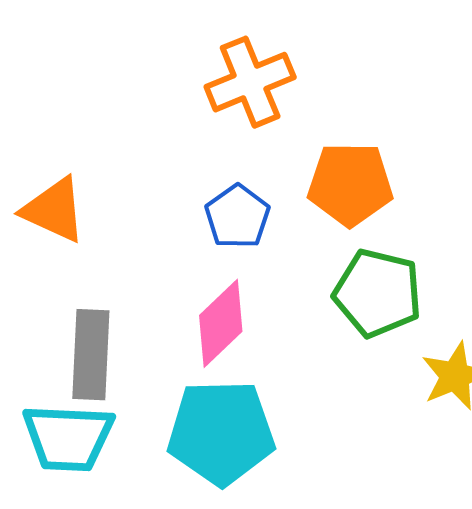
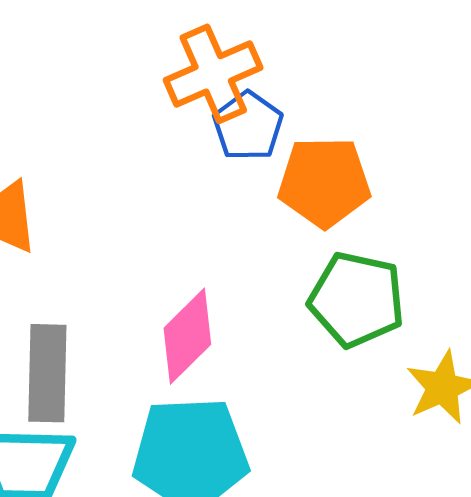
blue pentagon: (237, 217) -> (248, 126), moved

